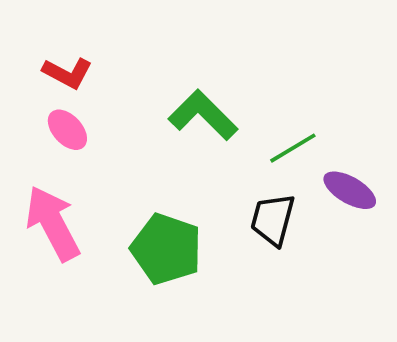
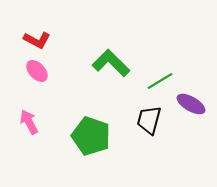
pink arrow: (53, 223) -> (29, 122), size x0.6

